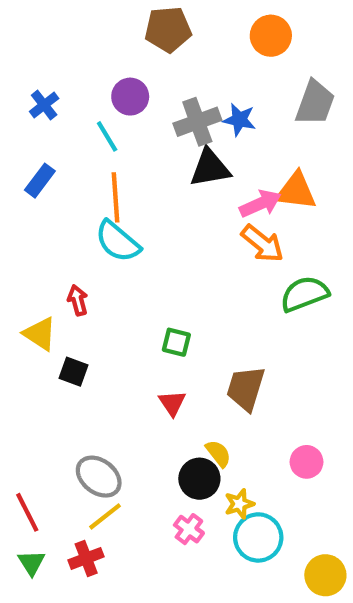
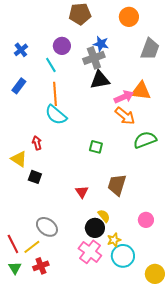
blue star: (239, 120) -> (101, 44), moved
green square: (176, 342) -> (96, 147), moved
yellow line: (105, 516) -> (32, 247), moved
pink cross: (189, 529) -> (90, 252), size x1.6

